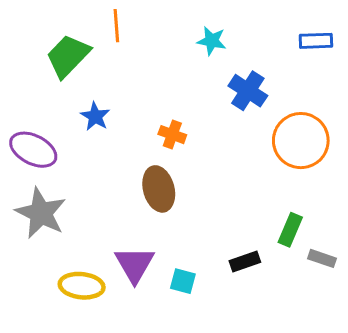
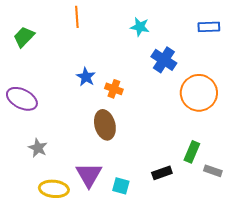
green trapezoid: (68, 56) -> (24, 37), moved, size x0.7
blue star: (95, 116) -> (86, 77), moved
gray star: (41, 213) -> (38, 148), moved, size x0.6

